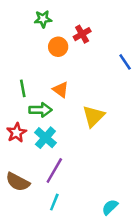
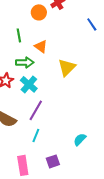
green line: (23, 88) -> (19, 35), moved

